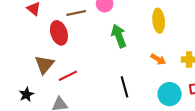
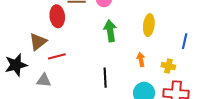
orange arrow: (158, 59) -> (141, 60), turned -144
black star: (26, 94) -> (16, 65), size x1.6

